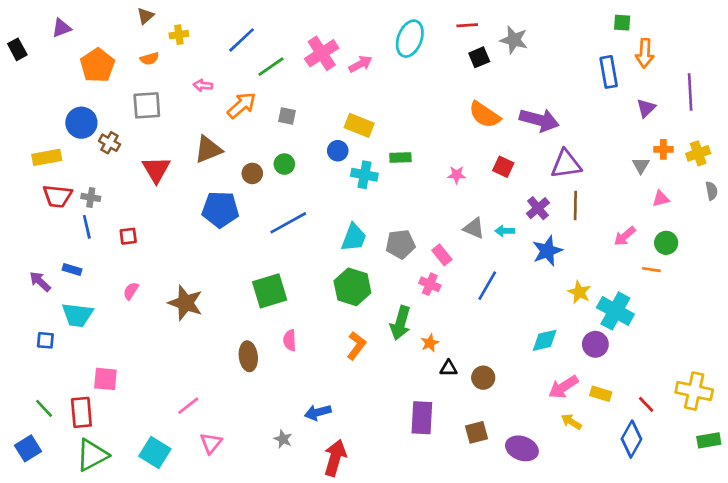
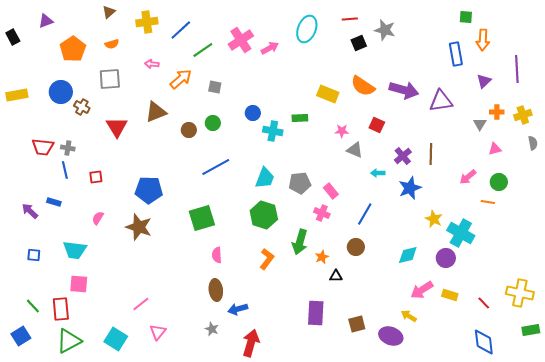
yellow cross: (179, 35) -> (147, 22), moved, size x1.5
yellow rectangle: (359, 125) -> (328, 94), moved
yellow rectangle: (47, 157) -> (17, 95), moved
purple triangle: (566, 164) -> (441, 101), moved
blue pentagon: (220, 209) -> (149, 190), moved
gray triangle: (474, 228) -> (355, 150), moved
cyan trapezoid: (77, 315) -> (75, 250), moved
brown ellipse: (248, 356) -> (216, 290), moved
brown circle: (483, 378) -> (356, 247), moved
yellow arrow: (571, 422) -> (409, 316), moved
blue diamond: (631, 439) -> (484, 342), moved, turned -36

